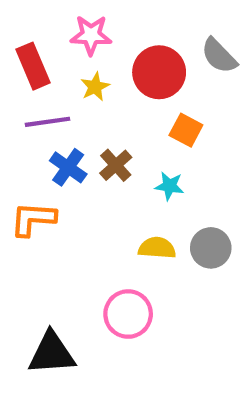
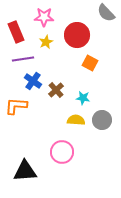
gray semicircle: (219, 56) -> (106, 13), moved
brown cross: (116, 165) -> (56, 90), moved
cyan star: (169, 186) -> (83, 98), moved

